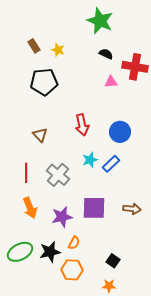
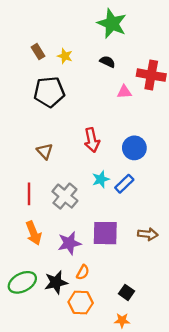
black semicircle: (106, 54) -> (107, 62), moved

